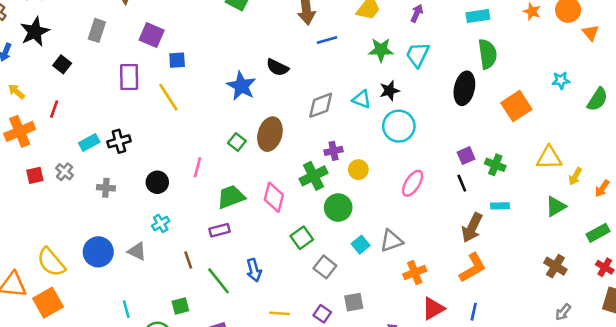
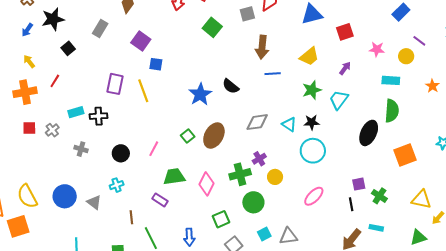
green star: (381, 50) -> (312, 90), turned -30
purple rectangle: (129, 77) -> (115, 84), moved
purple cross: (333, 151) -> (259, 159), turned -32
purple rectangle: (220, 230) -> (160, 200), turned 35
blue arrow: (254, 270) -> (189, 237), moved

